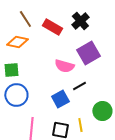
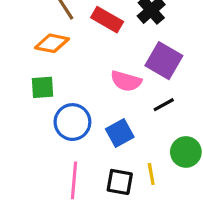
purple square: (88, 53) -> (164, 61), turned -30
black line: (79, 86) -> (164, 105), moved
blue circle: (16, 95) -> (72, 122), moved

